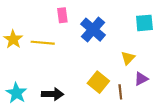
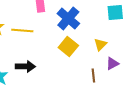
yellow square: (98, 82) -> (68, 46), moved
black arrow: (53, 94) -> (25, 66), moved

